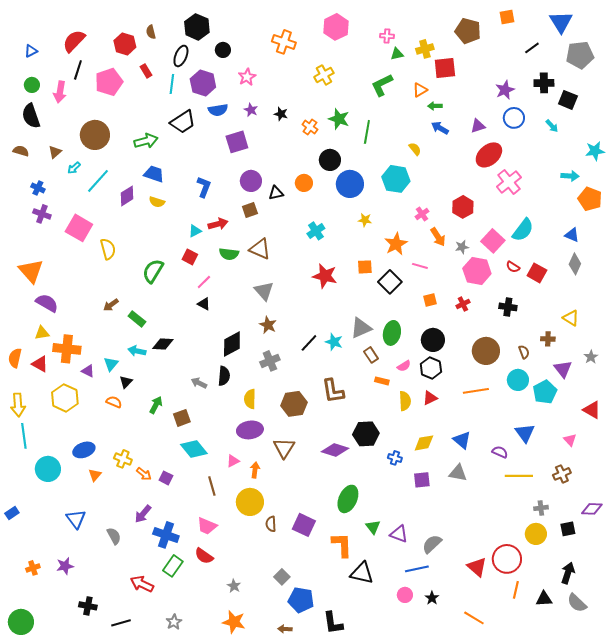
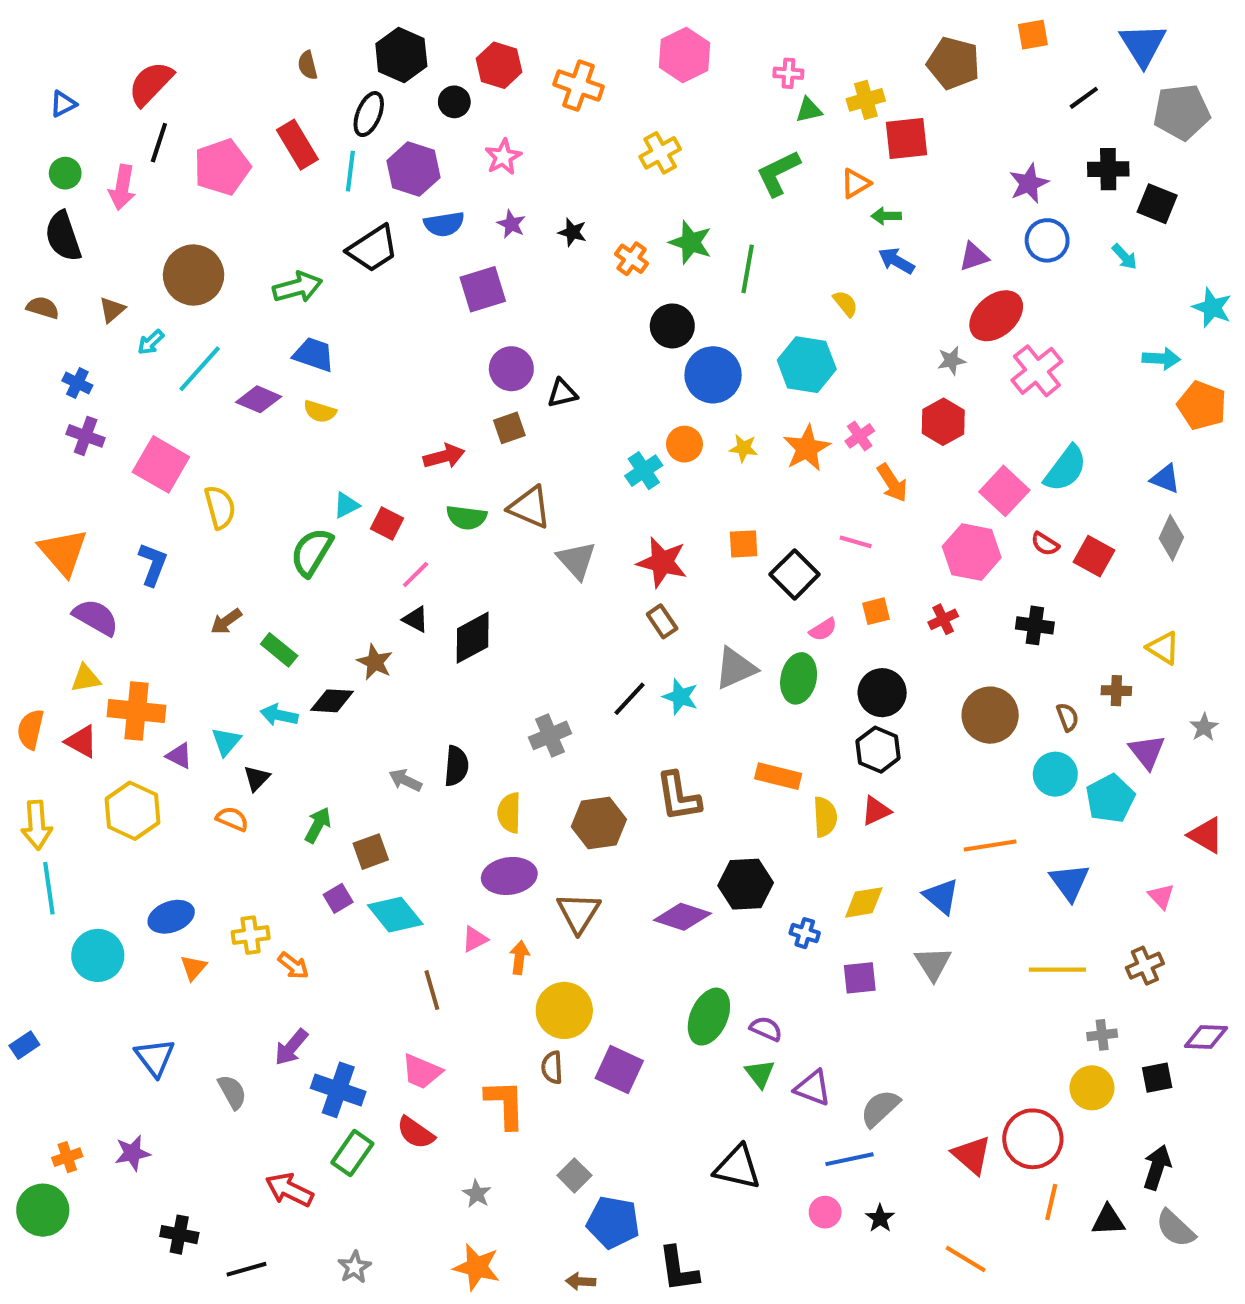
red hexagon: (125, 44) -> (499, 65), moved
red rectangle: (146, 71) -> (297, 145), size x1.6
cyan star: (595, 151) -> (1212, 308), turned 30
orange circle: (304, 183) -> (684, 444), moved
blue L-shape: (204, 187) -> (153, 564), moved
purple diamond: (127, 196) -> (259, 399), turned 55
cyan triangle: (195, 231) -> (346, 505), moved
orange star: (396, 244) -> (807, 448), moved
gray star: (462, 247) -> (951, 361), moved
gray triangle: (264, 291) -> (577, 560), moved
brown star: (268, 325) -> (375, 662), moved
black diamond: (232, 344) -> (473, 638), moved
brown rectangle: (371, 355) -> (662, 621), moved
pink semicircle: (404, 366) -> (823, 629), moved
orange rectangle: (382, 381) -> (778, 776), size x1.5
orange line: (476, 391) -> (990, 845), moved
purple semicircle: (500, 452) -> (766, 1029), moved
yellow cross: (123, 459) -> (251, 935), turned -30
gray triangle: (458, 473) -> (933, 964), turned 48
purple square: (166, 478) -> (338, 898), moved, turned 32
yellow circle: (250, 502) -> (564, 1010), moved
orange L-shape: (342, 545) -> (505, 1104), moved
green circle: (21, 622) -> (43, 1210), moved

